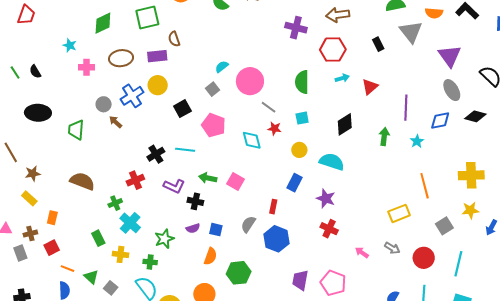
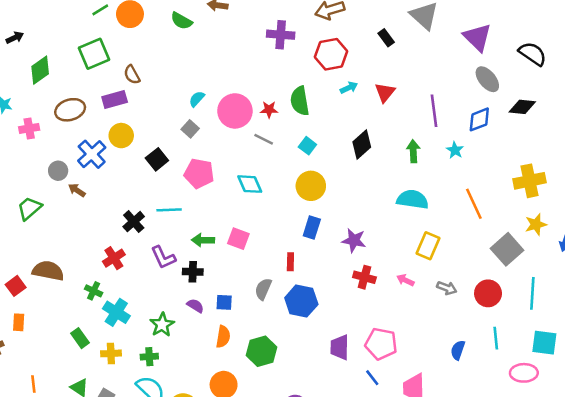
cyan square: (302, 118) -> (307, 146), turned -32
red star: (274, 129) -> (269, 110), moved
green trapezoid: (76, 130) -> (29, 208), turned 55
yellow circle: (299, 150) -> (311, 186), size x1.5
cyan semicircle: (332, 162) -> (413, 199), moved
purple L-shape: (174, 186) -> (163, 257), turned 50
green cross: (115, 203) -> (94, 291), turned -32
yellow rectangle: (399, 213) -> (428, 246), moved, turned -35
gray square: (444, 226) -> (507, 249), size x1.4
purple semicircle: (193, 228) -> (195, 306), turned -120
red square: (52, 248) -> (16, 286), moved
pink arrow: (362, 252) -> (405, 280), moved
orange line: (68, 269) -> (33, 384), moved, turned 72

